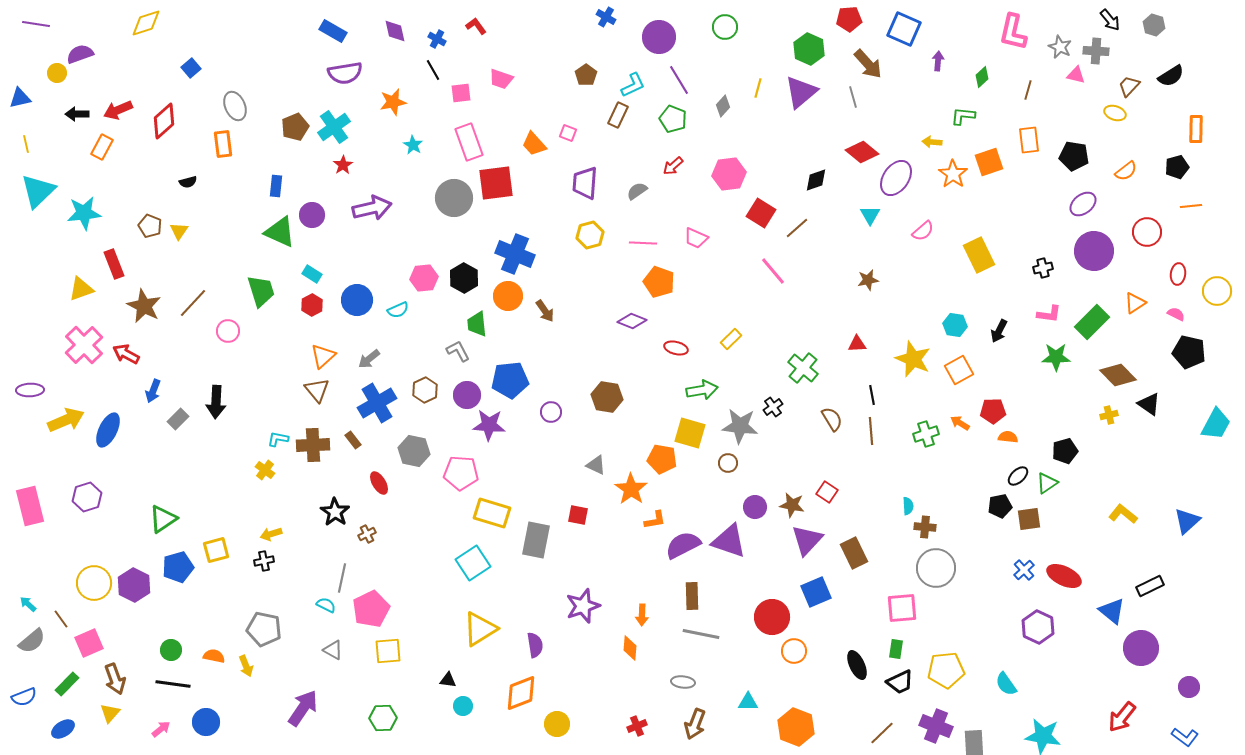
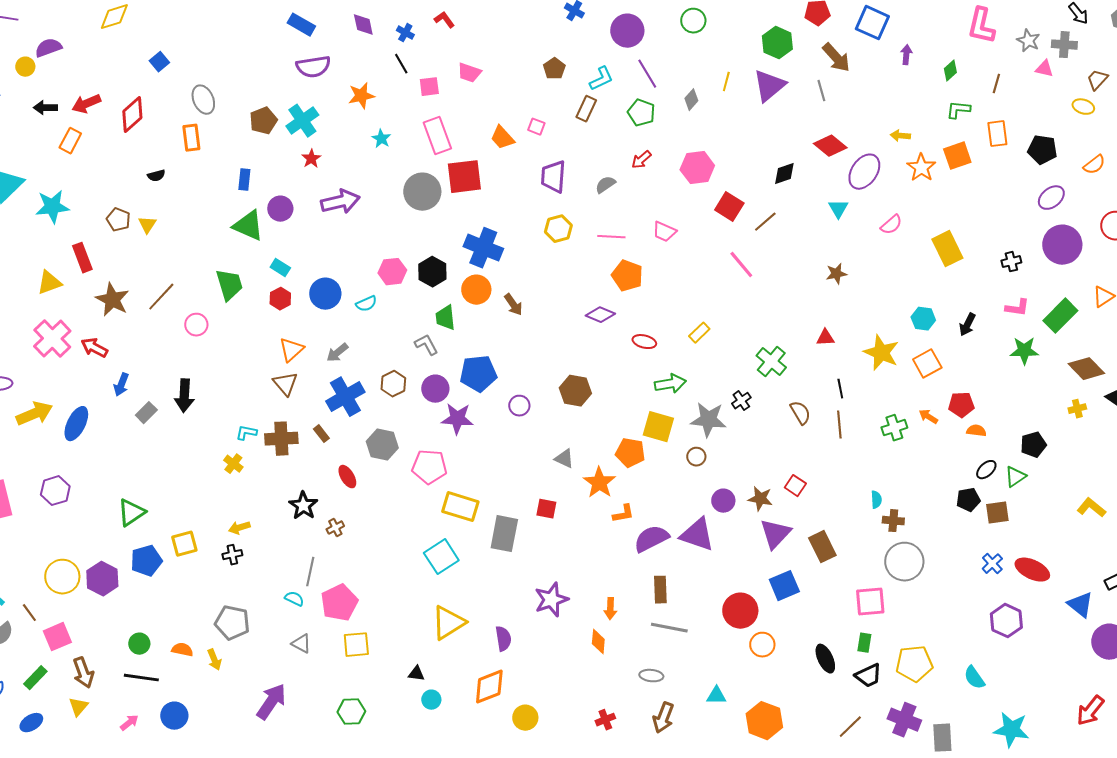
green L-shape: (963, 116) -> (958, 110), moved

